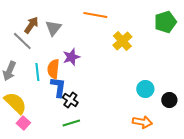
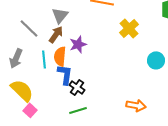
brown arrow: (31, 25) -> (56, 34), moved
cyan circle: (145, 89) -> (156, 60), moved
orange arrow: (142, 122) -> (136, 105), moved

